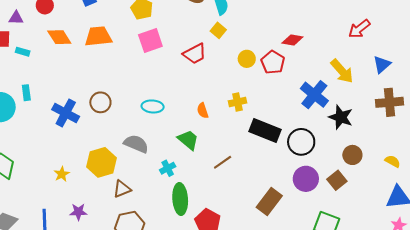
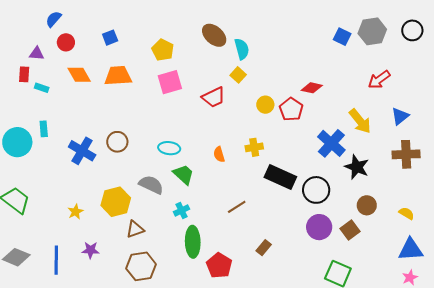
green trapezoid: (188, 140) -> (183, 175), moved
brown rectangle: (269, 201) -> (264, 248), moved, size x0.6

